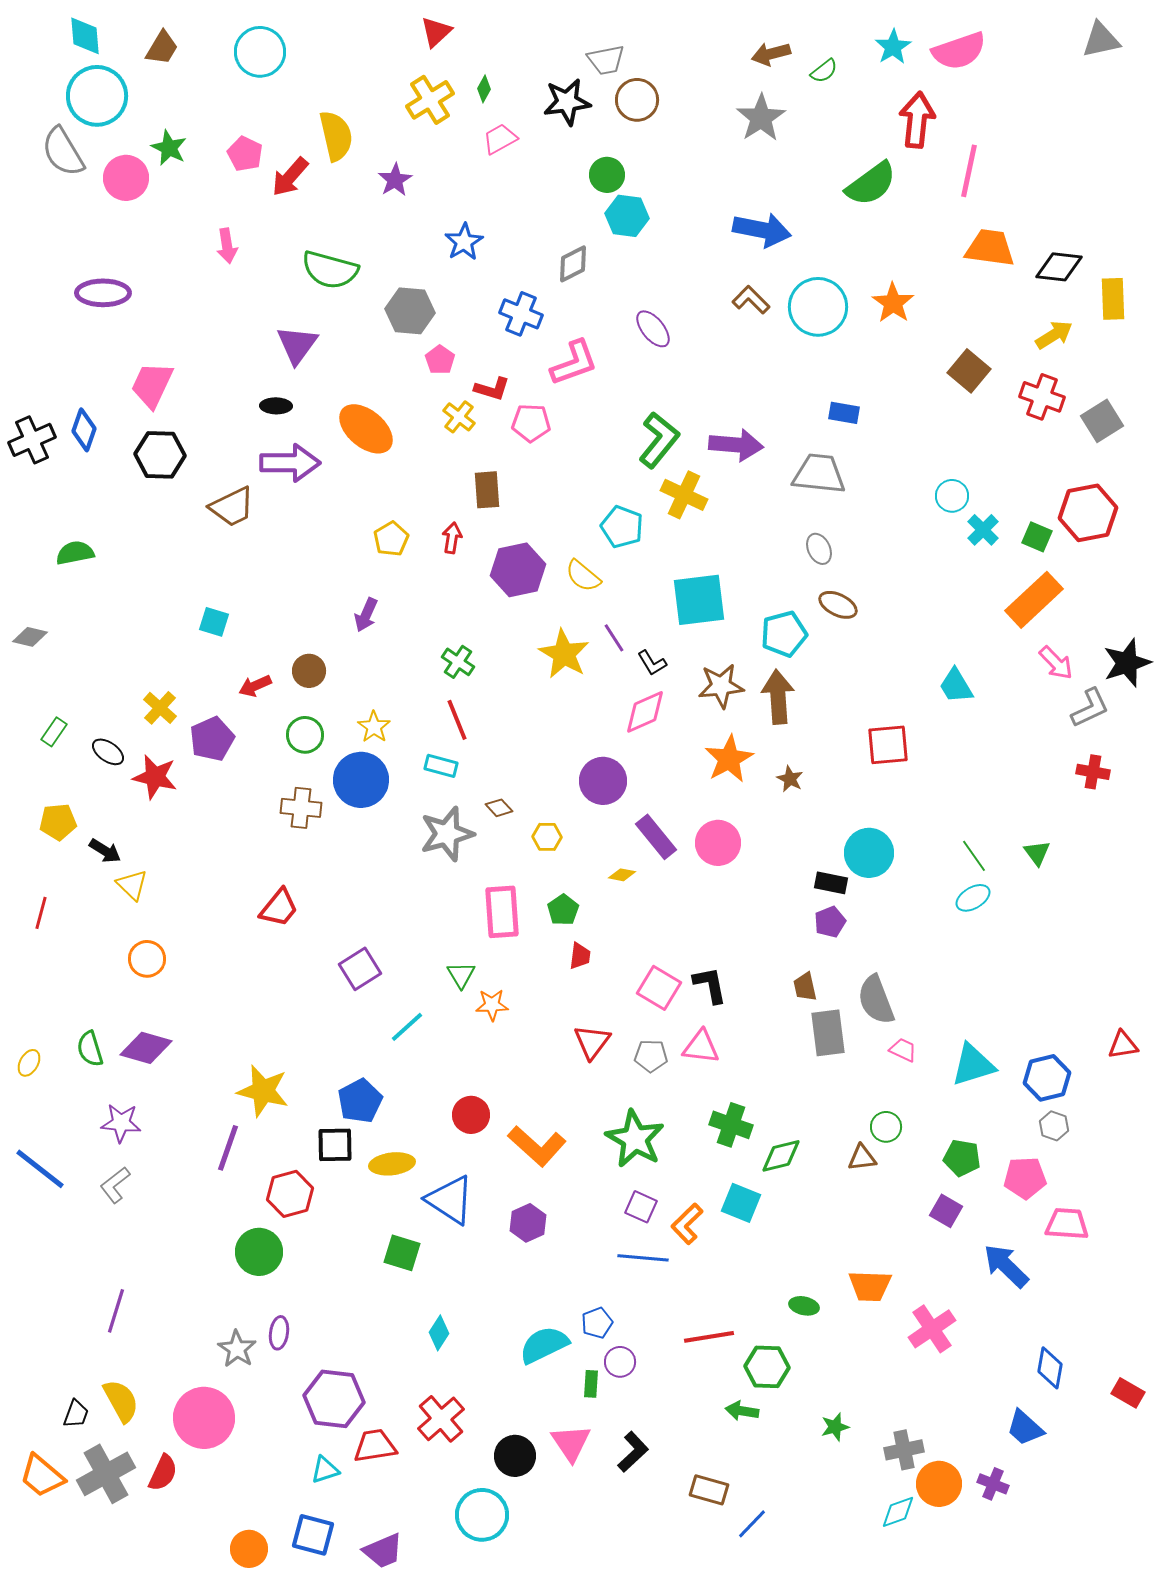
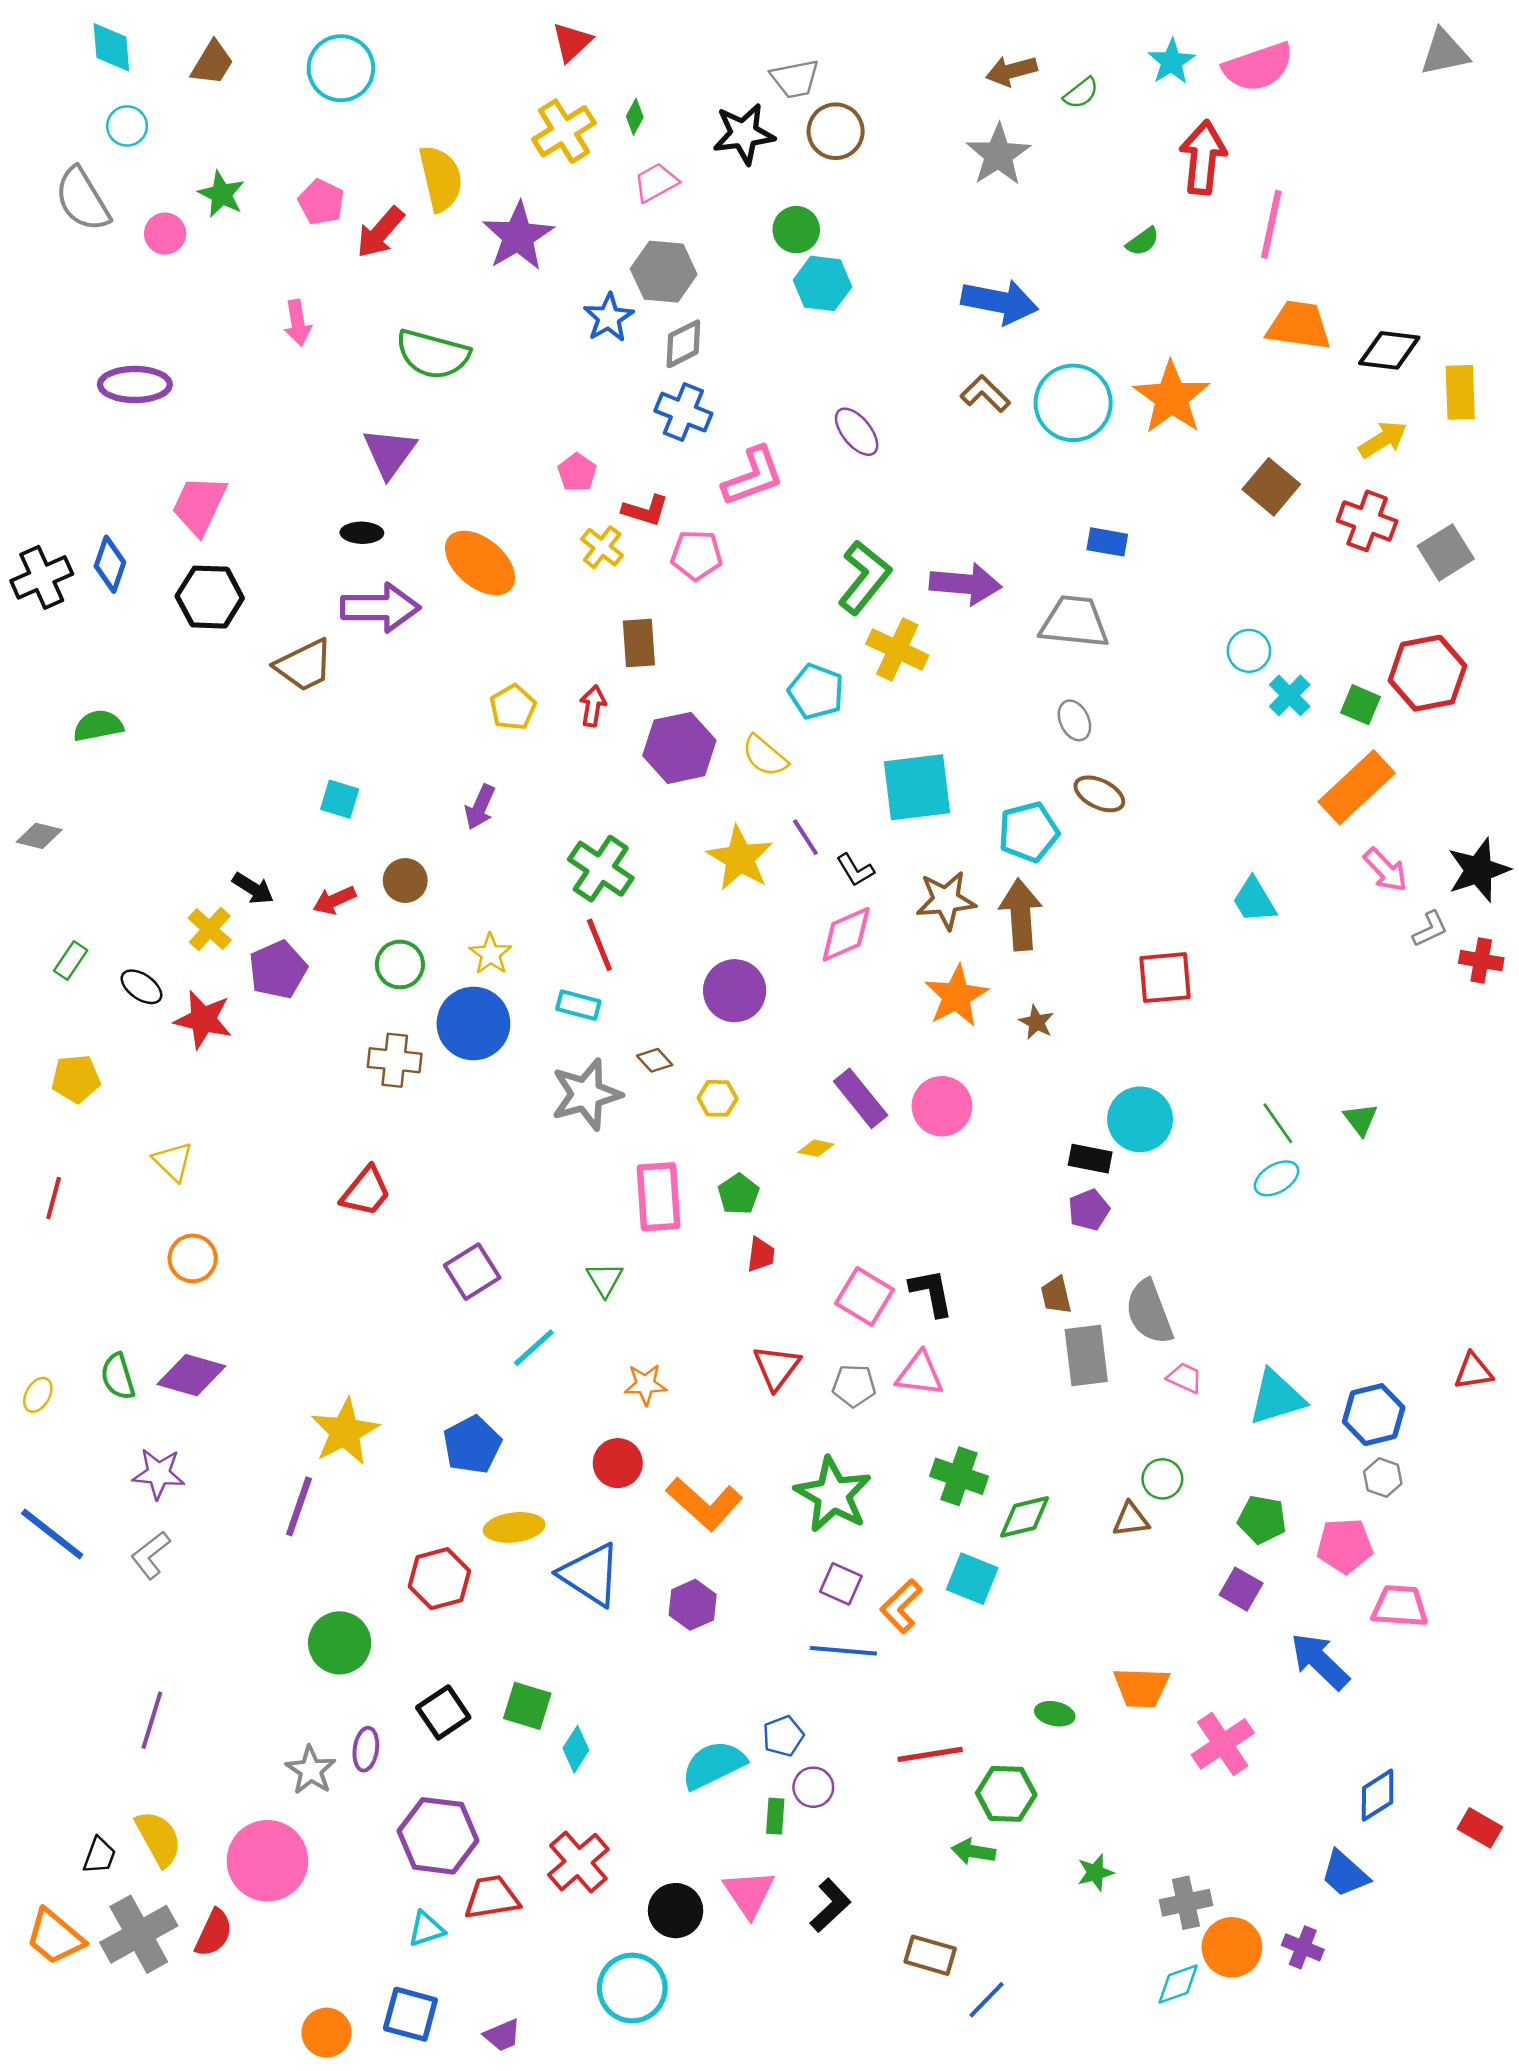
cyan circle: (97, 96) -> (127, 126), size x0.5
pink circle: (126, 178) -> (165, 234), size x0.7
purple star: (395, 180) -> (518, 236), size x1.6
green semicircle: (871, 184) -> (1143, 241), size x0.5
gray diamond: (573, 264) -> (683, 344), moved
orange star: (893, 303) -> (1172, 398), size x1.4
gray hexagon: (410, 311) -> (664, 272), moved
cyan square: (214, 622) -> (340, 799), moved
green cross: (458, 662) -> (601, 869), size x1.5
gray L-shape: (1090, 708) -> (1430, 929), size x0.7
red cross: (1093, 772) -> (1481, 961), moved
purple circle: (603, 781) -> (735, 991), moved
black arrow: (105, 851) -> (253, 888), moved
orange star: (492, 1005) -> (645, 1384), moved
yellow star: (263, 1091) -> (345, 1432), turned 30
black square: (335, 1145) -> (443, 1712), moved, turned -33
red hexagon: (290, 1194) -> (439, 1579), moved
green square: (402, 1253) -> (527, 1706), moved
blue diamond: (1050, 1368) -> (1378, 1795), turned 48
purple trapezoid: (383, 1551) -> (502, 2035), size x0.7

